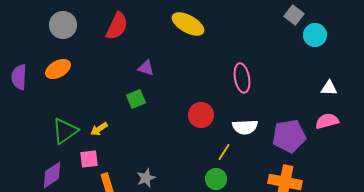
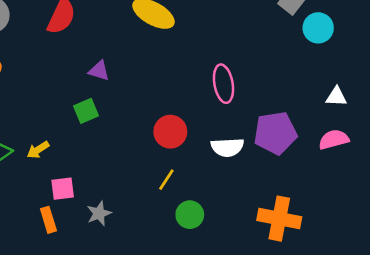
purple pentagon: (289, 136) -> (275, 133), moved
yellow line: (224, 152) -> (166, 180), moved
pink square: (89, 159) -> (63, 189), moved

